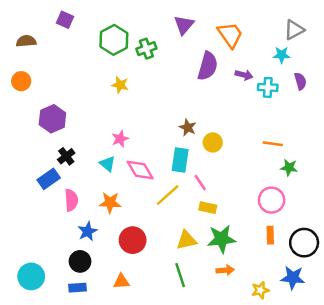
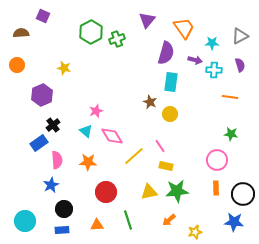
purple square: (65, 20) -> (43, 16), moved
gray triangle: (294, 30) -> (240, 36), moved
cyan star: (282, 55) -> (212, 43), moved
yellow star: (120, 85) -> (64, 68), moved
orange line: (273, 144) -> (230, 97), moved
cyan rectangle: (180, 160) -> (171, 82), moved
blue star: (88, 231) -> (51, 185), moved
orange arrow: (225, 270) -> (169, 220), moved, turned 144
green line: (180, 275) -> (128, 220), moved
yellow star: (260, 290) -> (195, 232), moved

